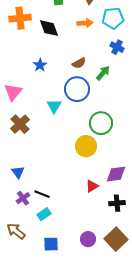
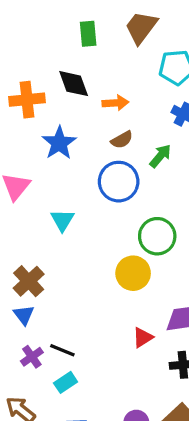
orange cross: (20, 18) -> (27, 100), moved
orange arrow: (85, 23) -> (115, 103), moved
blue star: (40, 65) -> (59, 143), size x1.5
cyan triangle: (54, 106) -> (62, 220), moved
brown cross: (20, 124) -> (29, 281), moved

